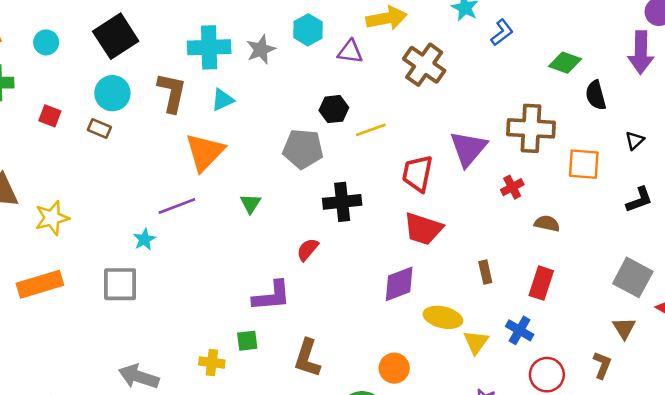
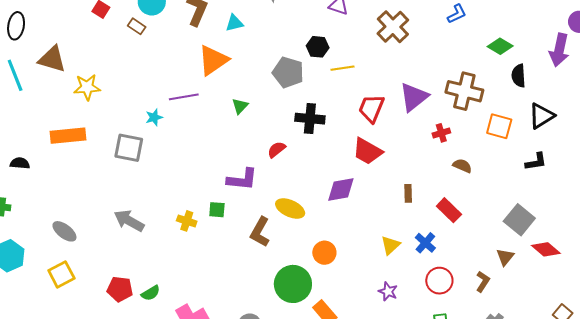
black triangle: (635, 140) -> (541, 116), size x1.8
red rectangle: (541, 283) -> (449, 210), turned -75
yellow ellipse: (443, 317) -> (290, 209), moved

